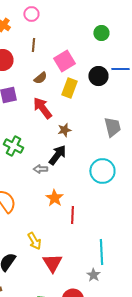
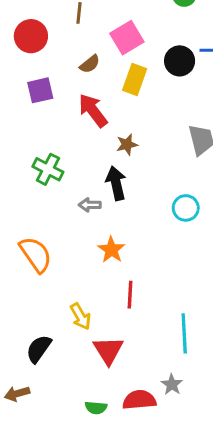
black arrow: (57, 155) -> (116, 183), turned -50
cyan circle: (102, 171) -> (186, 208), size x0.7
red line: (72, 215) -> (130, 295), moved
gray star: (93, 275) -> (172, 384), moved

